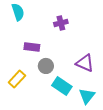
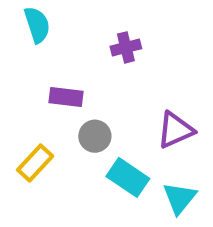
purple triangle: (85, 63) -> (175, 130), turned -48

